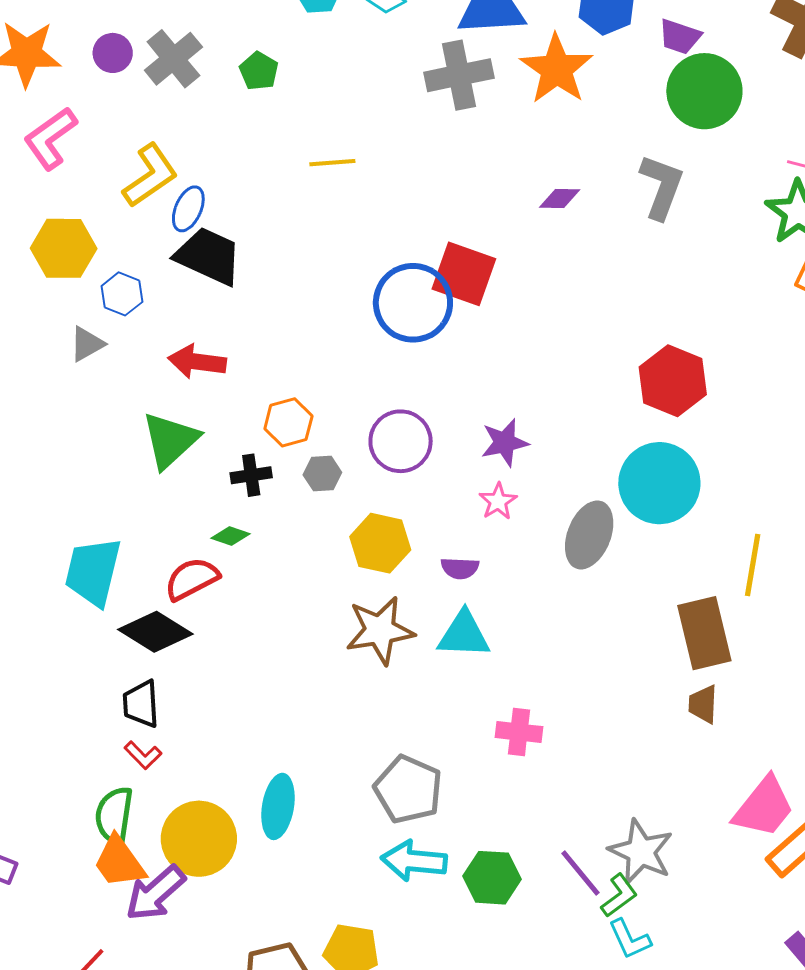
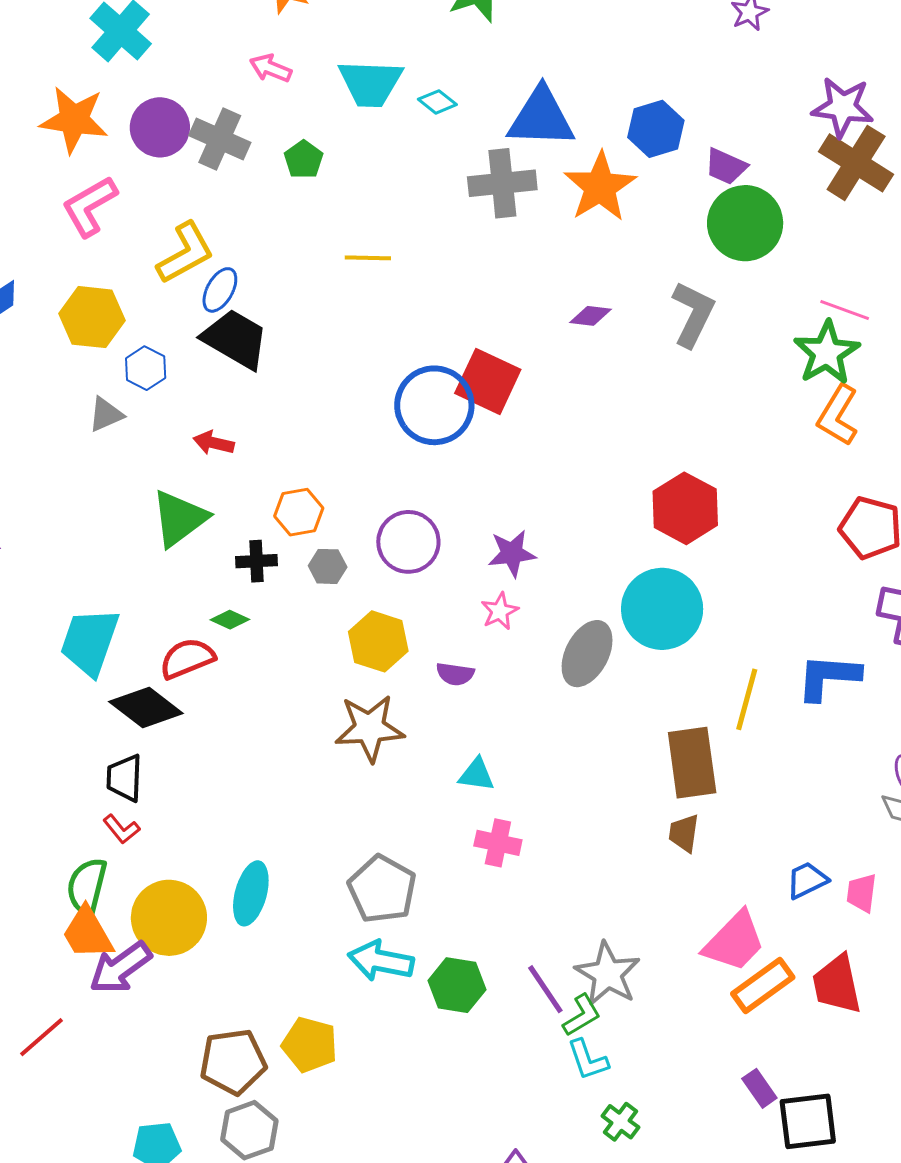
purple circle: (113, 53) -> (160, 127), size x1.5
gray cross: (173, 59) -> (220, 139), turned -32
red arrow: (197, 362) -> (214, 443), size x0.7
cyan triangle: (464, 634) -> (476, 775), moved, size x0.7

